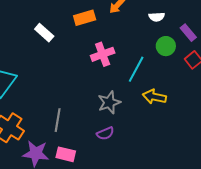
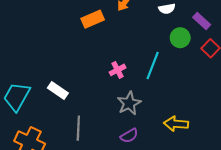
white rectangle: (44, 33) -> (58, 90), moved
pink cross: (103, 54) -> (118, 70), moved, size x0.7
yellow arrow: (154, 97) -> (176, 124), moved

